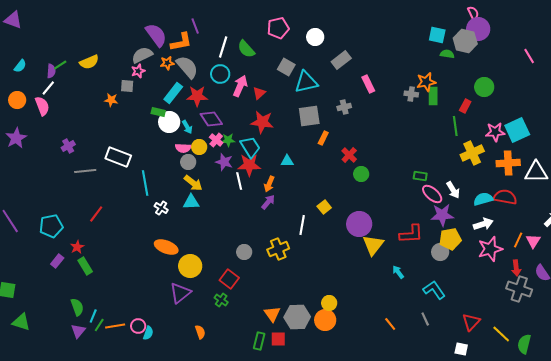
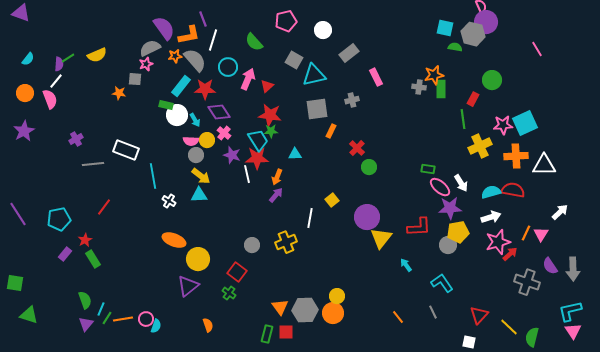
white line: (223, 47) -> (213, 40), moved
green star: (228, 140) -> (271, 131), moved
red arrow: (516, 268) -> (510, 254), moved, turned -126

